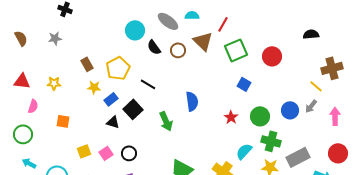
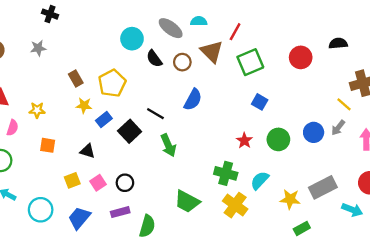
red circle: (272, 56) -> (301, 57), moved
yellow star: (54, 83) -> (37, 110), moved
black line: (148, 84) -> (155, 114), moved
blue semicircle: (192, 101) -> (193, 100), moved, turned 36
black triangle: (113, 122) -> (87, 151), moved
green cross: (271, 141) -> (226, 173), moved

